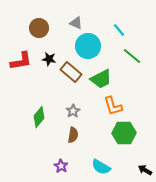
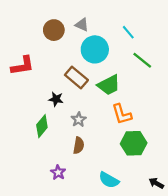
brown circle: (39, 28) -> (54, 30), moved
black star: (49, 59) -> (56, 99), moved
purple star: (61, 166) -> (58, 172), moved

